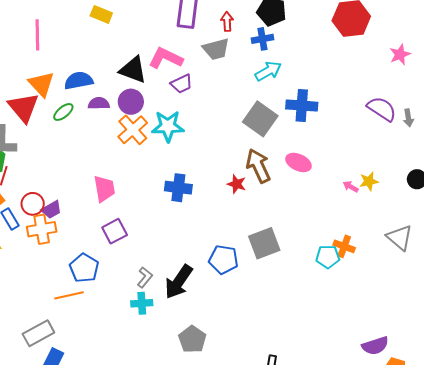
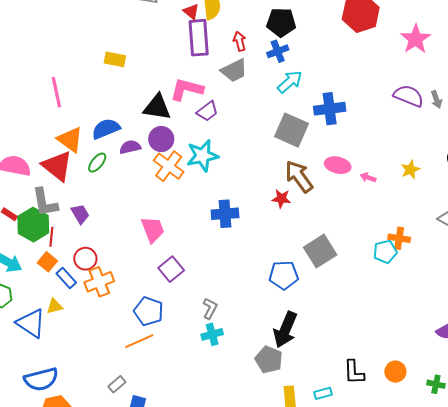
pink star: (400, 54) -> (416, 39), size x1.4
pink arrow: (351, 187) -> (368, 177), moved
purple trapezoid: (51, 210) -> (80, 214), moved, turned -80
black arrow: (179, 282) -> (285, 330), moved
gray rectangle: (38, 333) -> (117, 384), size x0.6

